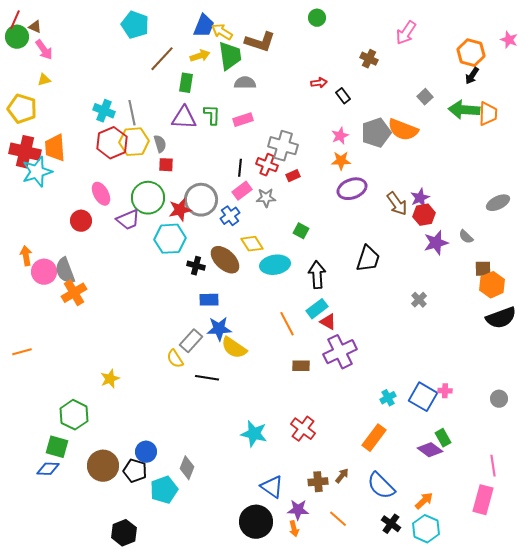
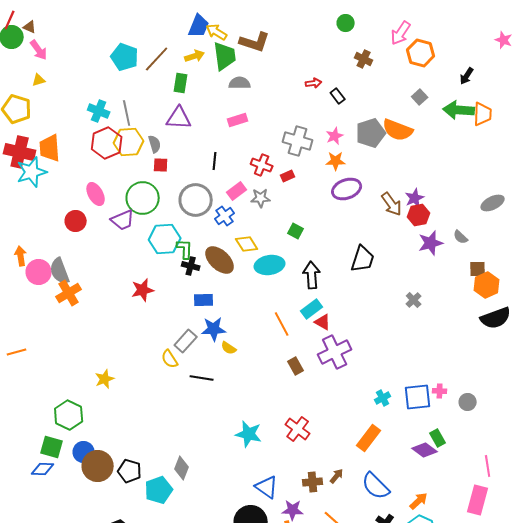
green circle: (317, 18) -> (346, 23), moved
cyan pentagon: (135, 25) -> (125, 57), moved
orange hexagon: (471, 53) -> (421, 53), moved
green L-shape: (212, 115) -> (185, 249), moved
gray cross: (283, 146) -> (298, 141), moved
black line: (240, 168) -> (215, 161), moved
red star: (180, 210) -> (143, 290), moved
yellow semicircle: (234, 348) -> (229, 348), size x0.6
brown rectangle: (301, 366) -> (296, 366), turned 60
blue square: (423, 397) -> (418, 397), turned -36
gray circle: (499, 399) -> (468, 402), moved
blue circle: (146, 452) -> (84, 452), moved

